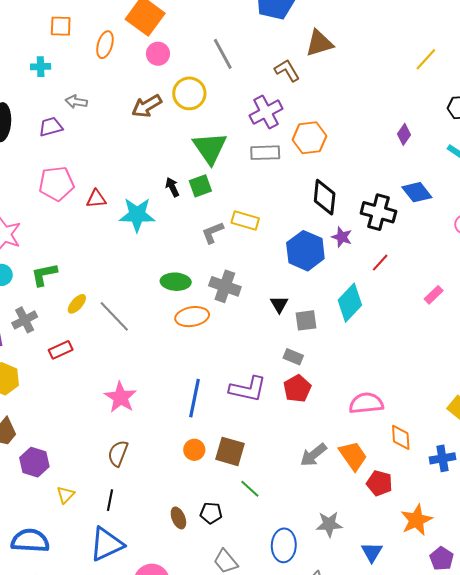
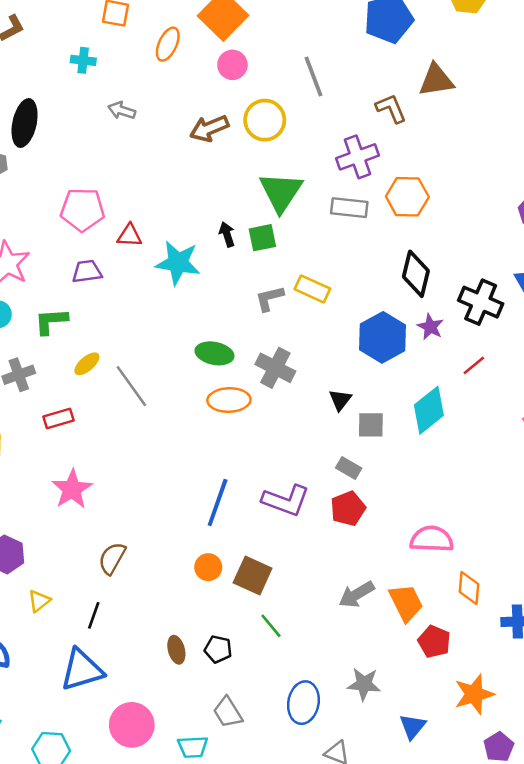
purple trapezoid: (51, 127) -> (87, 271), moved
pink star: (121, 397) -> (72, 489), moved

